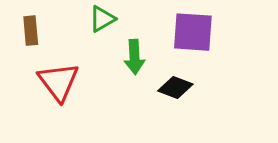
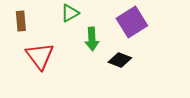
purple square: (193, 32) -> (132, 22), turned -36

